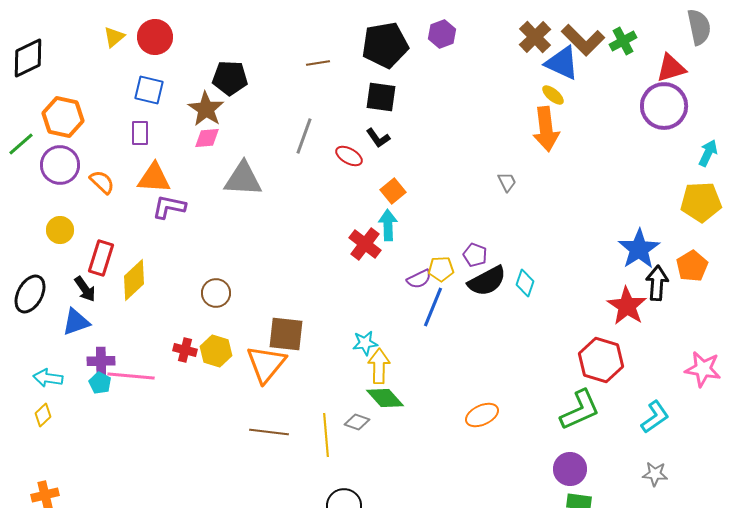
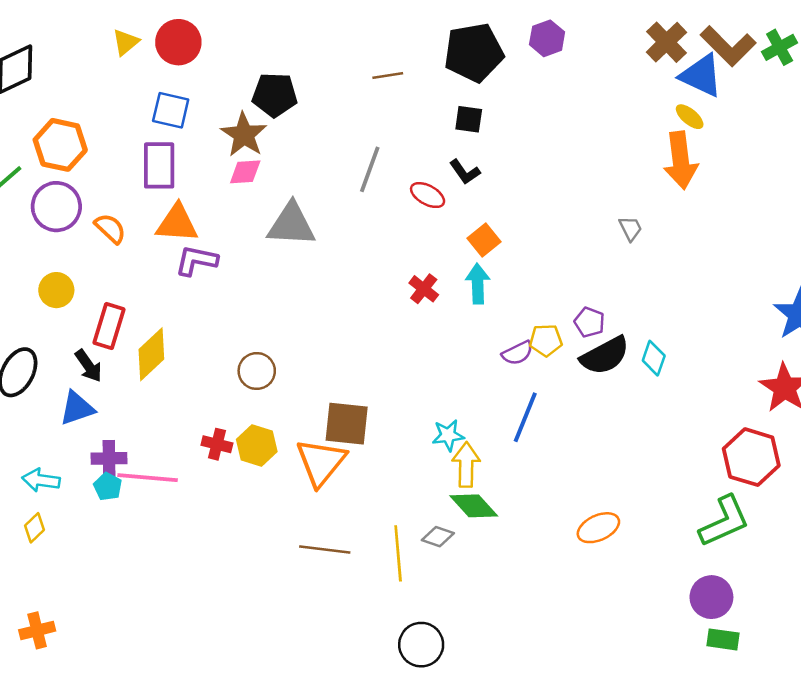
black square: (381, 97) -> (469, 119), size x0.7
purple rectangle: (140, 133) -> (159, 165), size x1.5
red cross: (365, 244) -> (424, 289), moved, size x0.7
blue line: (433, 307) -> (525, 417), moved

